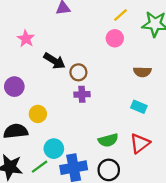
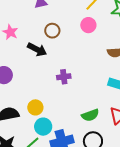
brown circle: (78, 72) -> (52, 31), moved
yellow circle: (38, 114) -> (35, 107), moved

